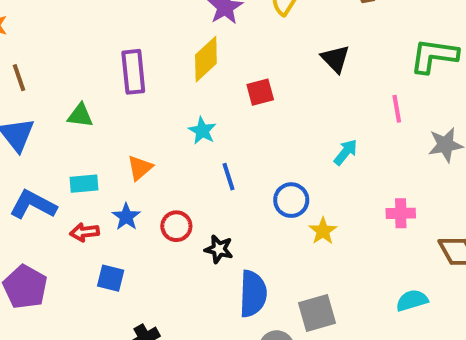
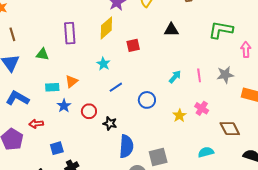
black triangle: (335, 59) -> (171, 30), turned -49
pink line: (397, 109) -> (199, 75), moved
blue line: (228, 177) -> (116, 87), turned 72
cyan rectangle: (84, 184) -> (52, 87), moved
pink cross: (401, 213) -> (202, 108), turned 32
yellow star: (323, 231) -> (179, 116), moved
red arrow: (84, 232) -> (36, 124), moved
blue square: (111, 278) -> (57, 148), moved, turned -32

